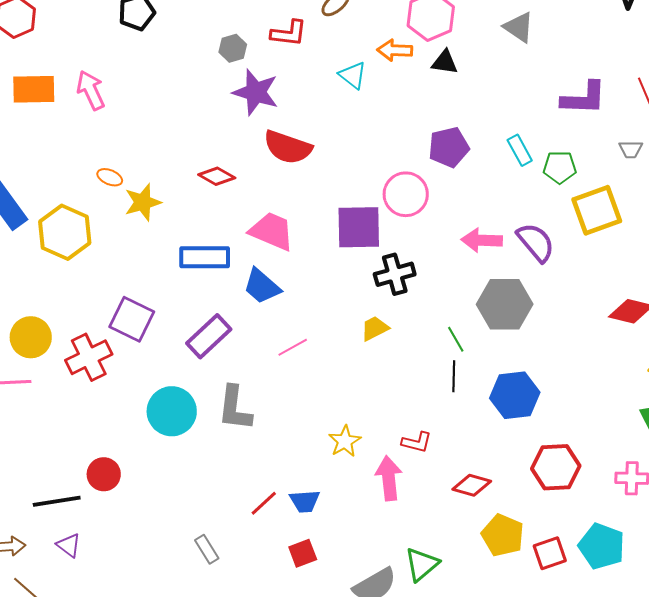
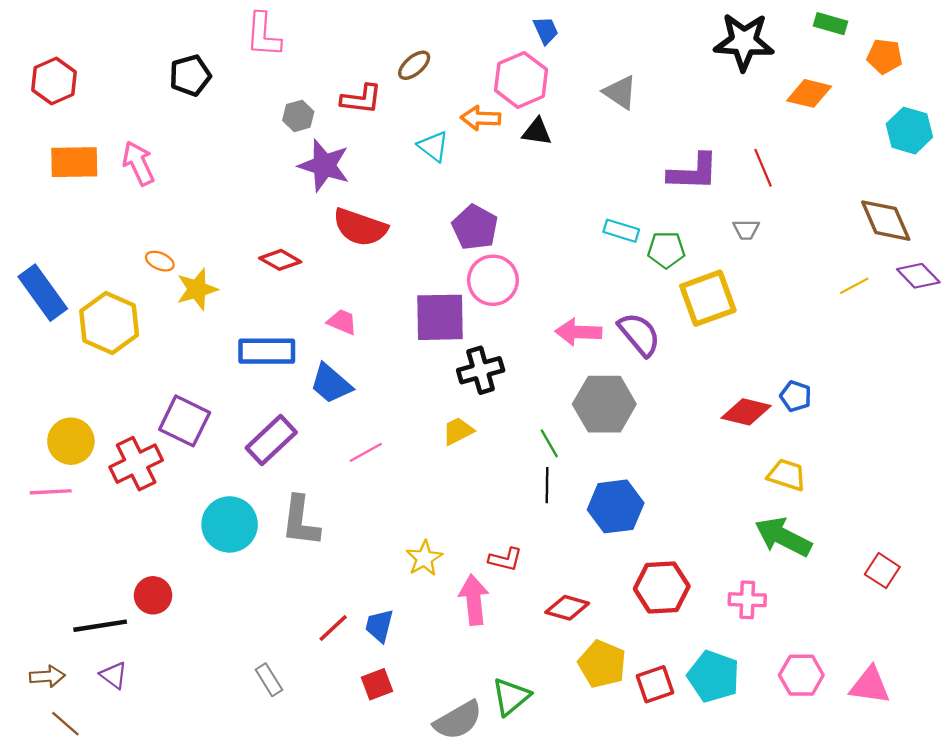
purple pentagon: (449, 147) -> (475, 227), moved, turned -30
cyan rectangle: (520, 150) -> (621, 231), turned -44
pink trapezoid: (272, 231) -> (342, 322), size x0.6
blue trapezoid: (305, 501) -> (379, 626), turned 108

